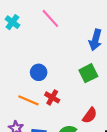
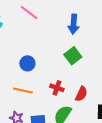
red cross: (52, 97) -> (57, 88), moved

